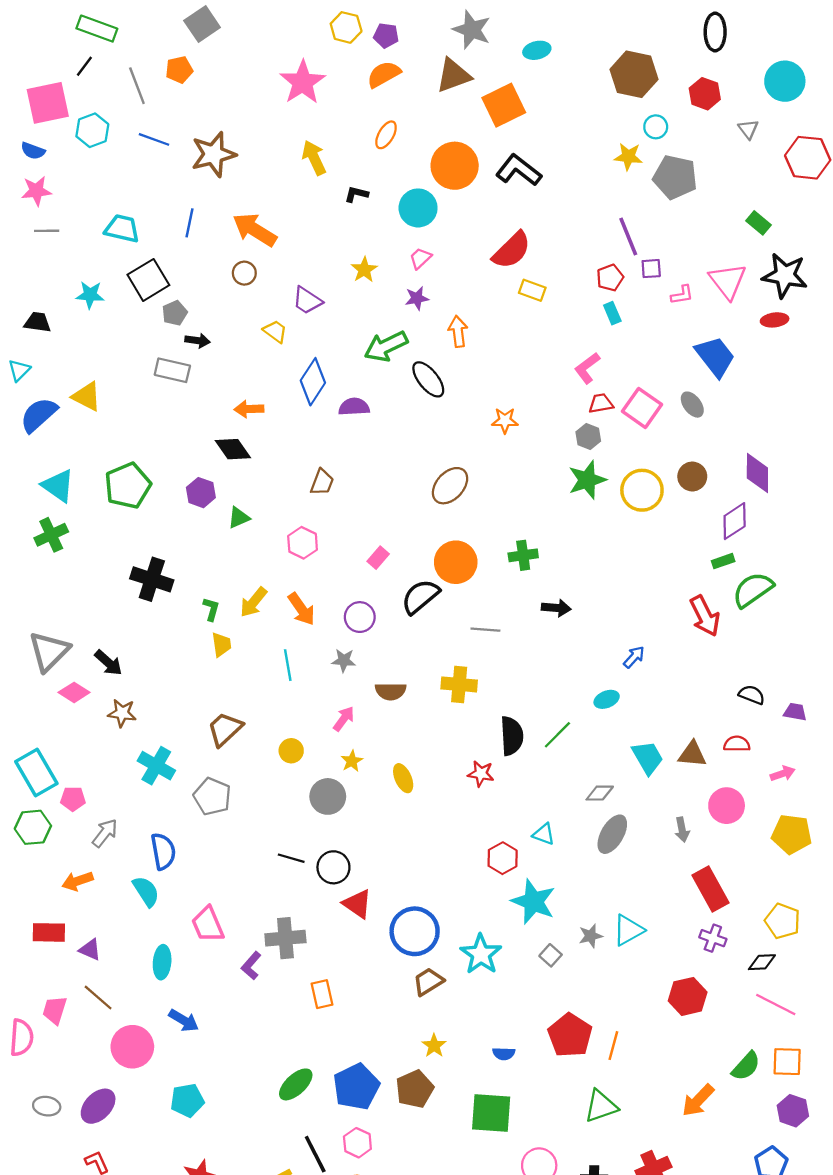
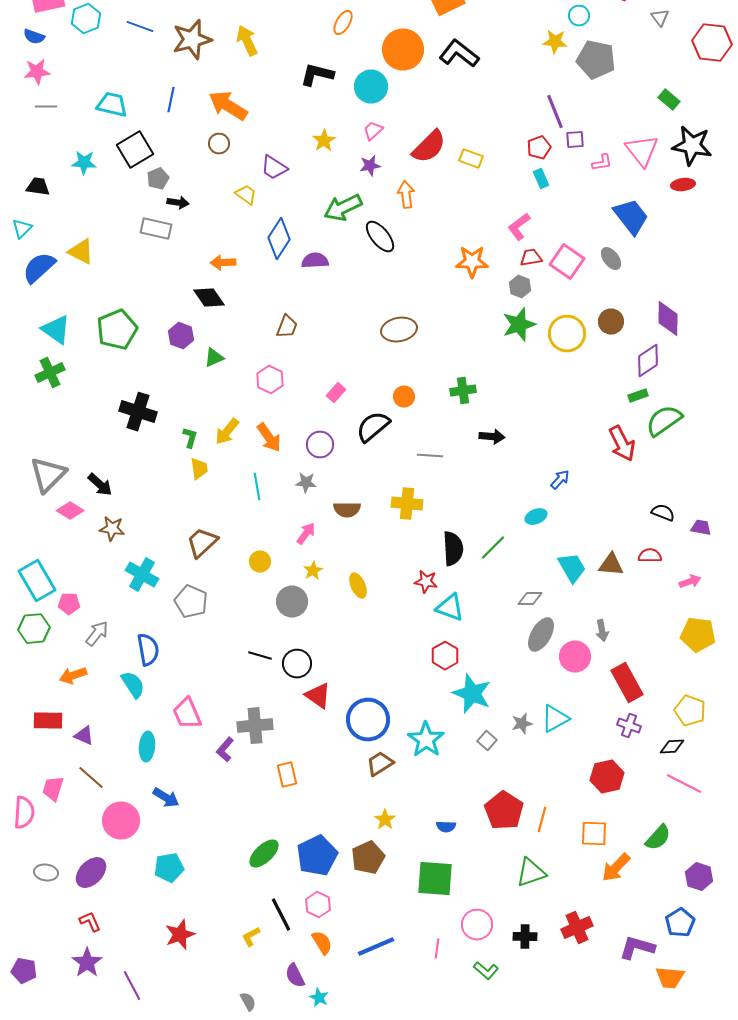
yellow arrow: (314, 158) -> (247, 41), moved
black L-shape: (356, 194) -> (317, 75), size x1.6
red semicircle: (512, 250) -> (429, 147), moved
orange star: (505, 421) -> (472, 262), moved, size x1.4
brown ellipse: (450, 486) -> (399, 330), turned 36
orange circle: (456, 562) -> (404, 397), size x0.6
pink circle: (727, 806) -> (575, 657), moved
cyan triangle: (544, 834) -> (450, 608), moved, size x1.4
orange square: (787, 1062) -> (594, 834), moved

